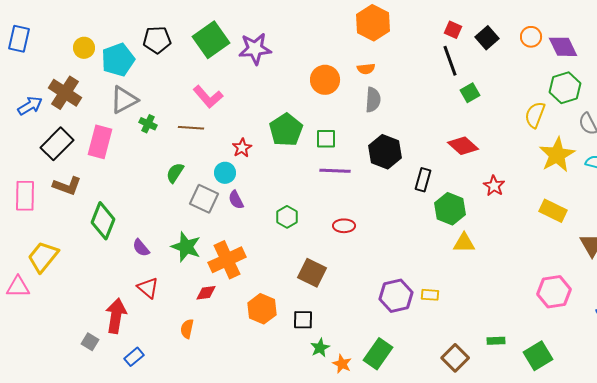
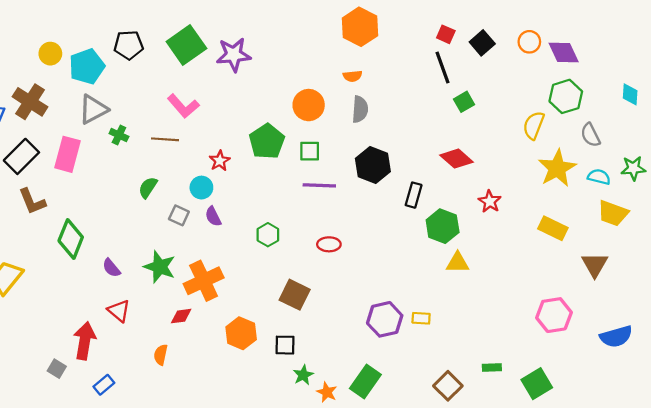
orange circle: (325, 80) -> (309, 105), moved
brown L-shape: (67, 186) -> (32, 201), turned 48
gray square: (204, 199) -> (179, 215), size x0.7

